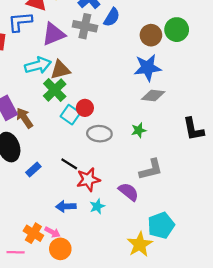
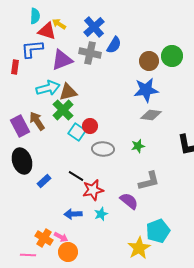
brown arrow: (24, 118) -> (37, 121), moved

